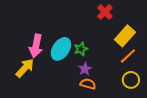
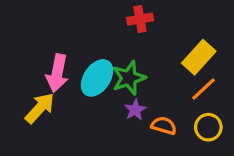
red cross: (105, 12) -> (140, 19), moved, turned 35
green star: (81, 49) -> (129, 78), size x1.5
orange semicircle: (88, 84) -> (164, 126), moved

